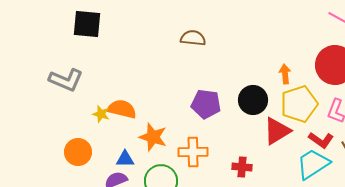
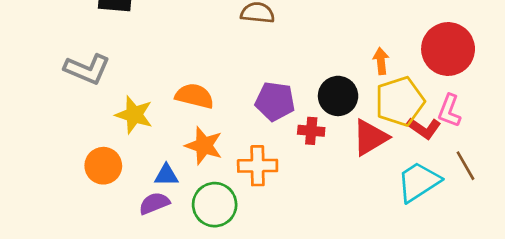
orange semicircle: (122, 109) -> (194, 96), moved
yellow star: (101, 114) -> (134, 115), size x1.6
red L-shape: (321, 140) -> (424, 128), moved
red cross: (242, 167) -> (311, 131), moved

